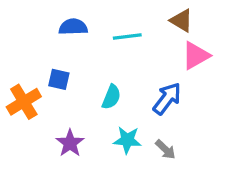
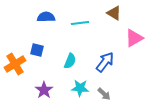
pink triangle: (196, 56) -> (134, 38), moved

